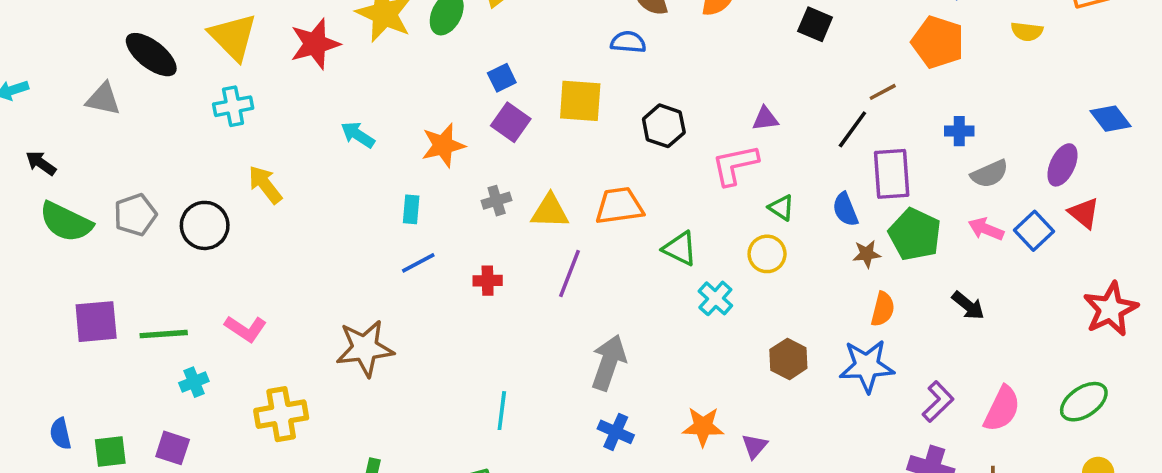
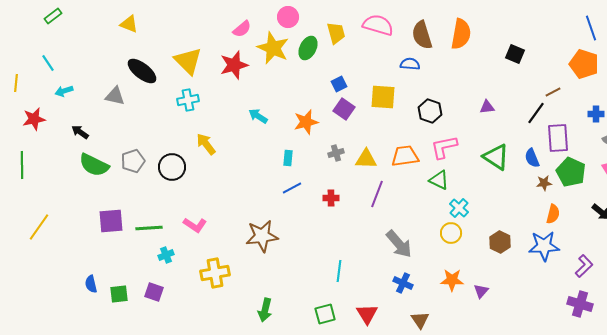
pink L-shape: (735, 165) -> (444, 147), moved
green triangle: (781, 208) -> (496, 157), size x1.8
yellow circle: (767, 254) -> (451, 233), moved
gray arrow: (609, 362) -> (399, 244), turned 120

